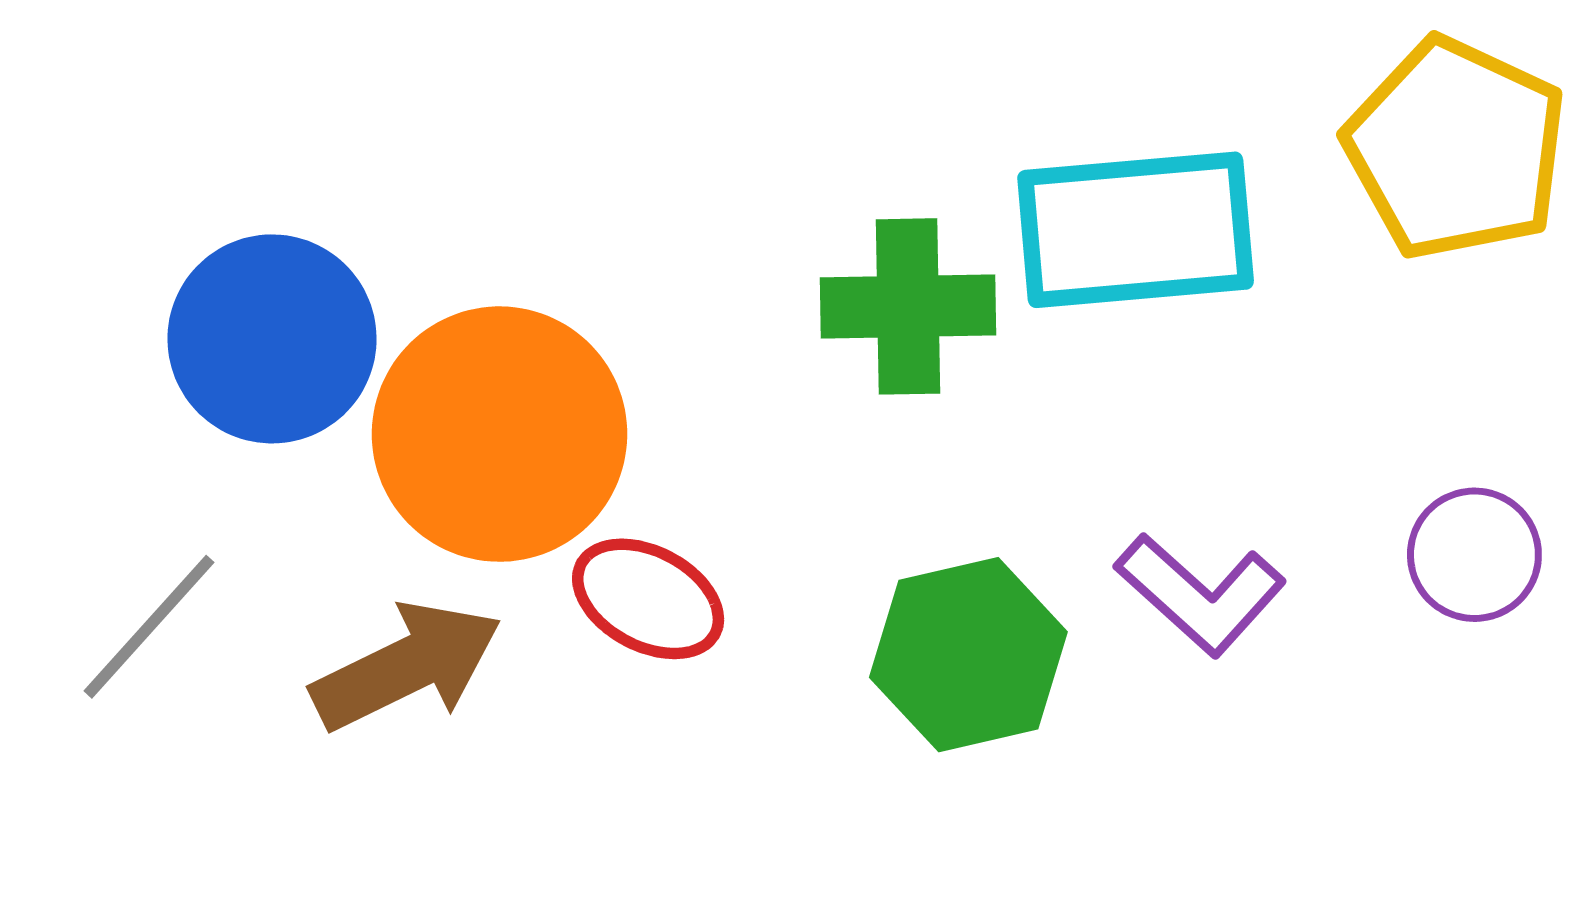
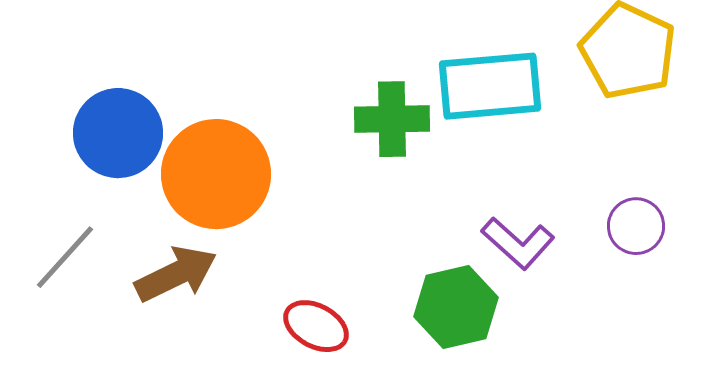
red ellipse: (648, 599) -> (316, 326), moved
green hexagon: (968, 655) -> (456, 307), moved

